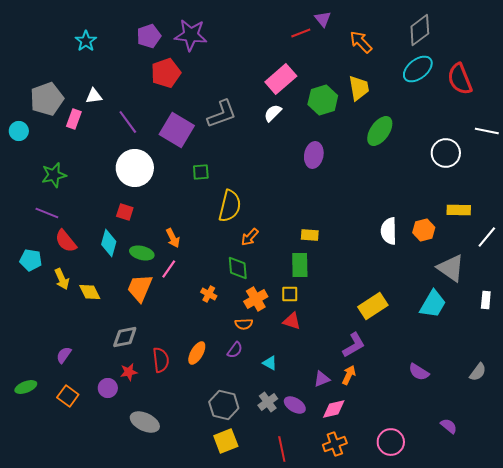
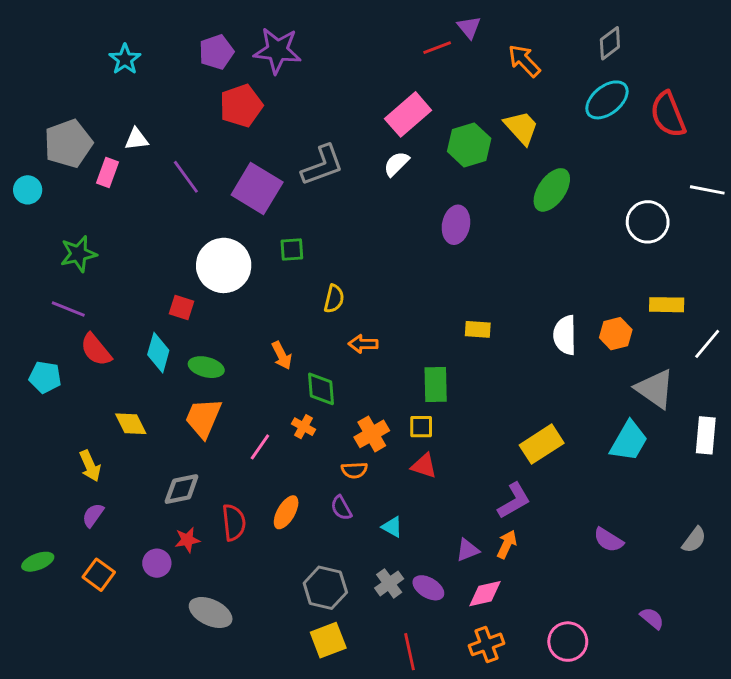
gray diamond: (420, 30) -> (610, 43), size x0.7
yellow trapezoid: (359, 88) -> (521, 127), turned -32
white circle: (135, 168) -> (224, 265), moved
yellow semicircle: (230, 206) -> (334, 299), size x0.6
yellow rectangle: (310, 235) -> (478, 329), moved
orange arrow: (250, 237) -> (363, 344), turned 48
orange arrow: (173, 238) -> (282, 355), moved
green diamond: (238, 268) -> (321, 389), moved
pink line: (169, 269) -> (260, 447), moved
yellow arrow: (62, 279) -> (90, 466), moved
white rectangle: (486, 300) -> (706, 435), size x1.4
purple semicircle: (235, 350) -> (341, 508), turned 114

